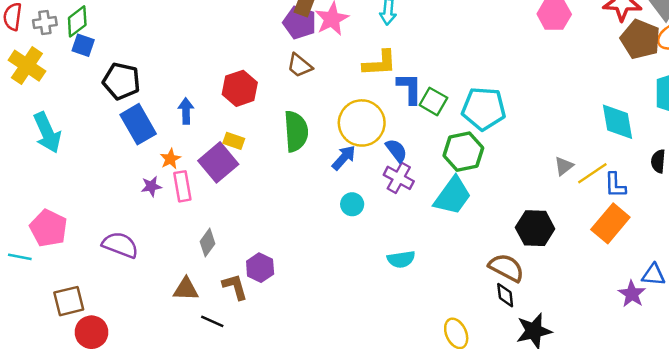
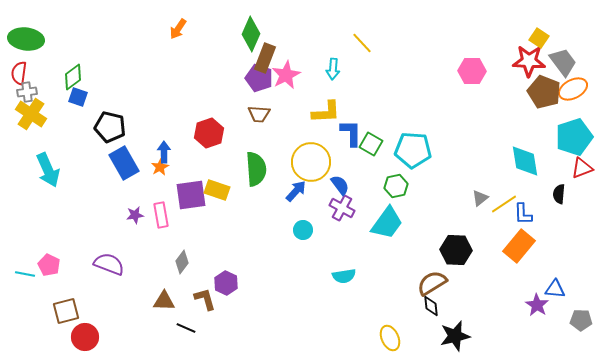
gray cross: (45, 23) -> (27, 92), moved
brown trapezoid: (300, 66) -> (259, 114), turned -35
yellow rectangle: (234, 141) -> (217, 190), moved, size x1.4
green hexagon: (463, 152) -> (396, 186), size x0.7
orange star: (170, 159) -> (160, 167), moved
purple square: (218, 162) -> (191, 195), turned 32
pink pentagon: (48, 228) -> (49, 265), moved, size x0.7
brown semicircle: (506, 268) -> (432, 283), turned -60

